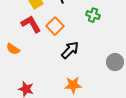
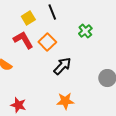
green cross: (93, 15) -> (85, 31), turned 32

